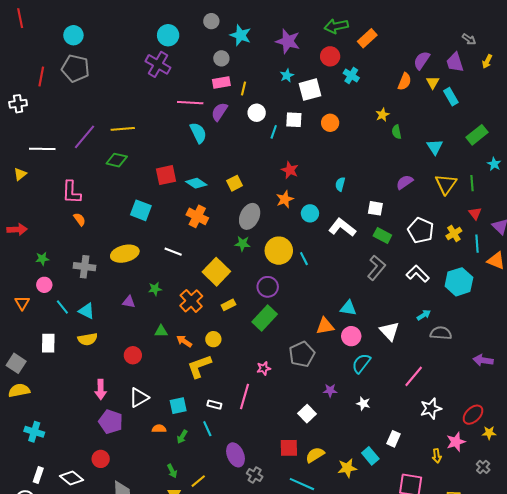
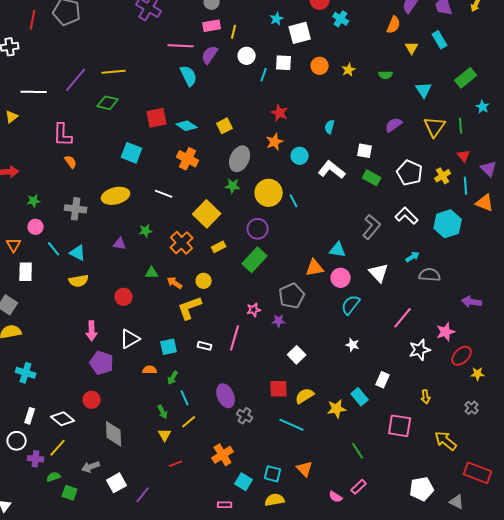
yellow triangle: (433, 83) -> (412, 48), moved
yellow star: (382, 115) -> (349, 70), moved
green semicircle: (397, 132) -> (386, 75), turned -80
gray L-shape: (376, 268) -> (372, 227), moved
white rectangle: (48, 343) -> (26, 272), moved
purple star: (330, 390) -> (279, 321), moved
cyan line: (207, 429) -> (185, 398), moved
pink star: (456, 442) -> (446, 332), moved

